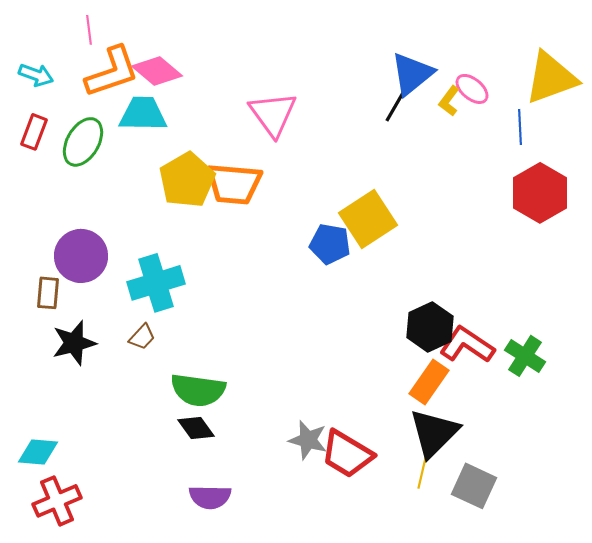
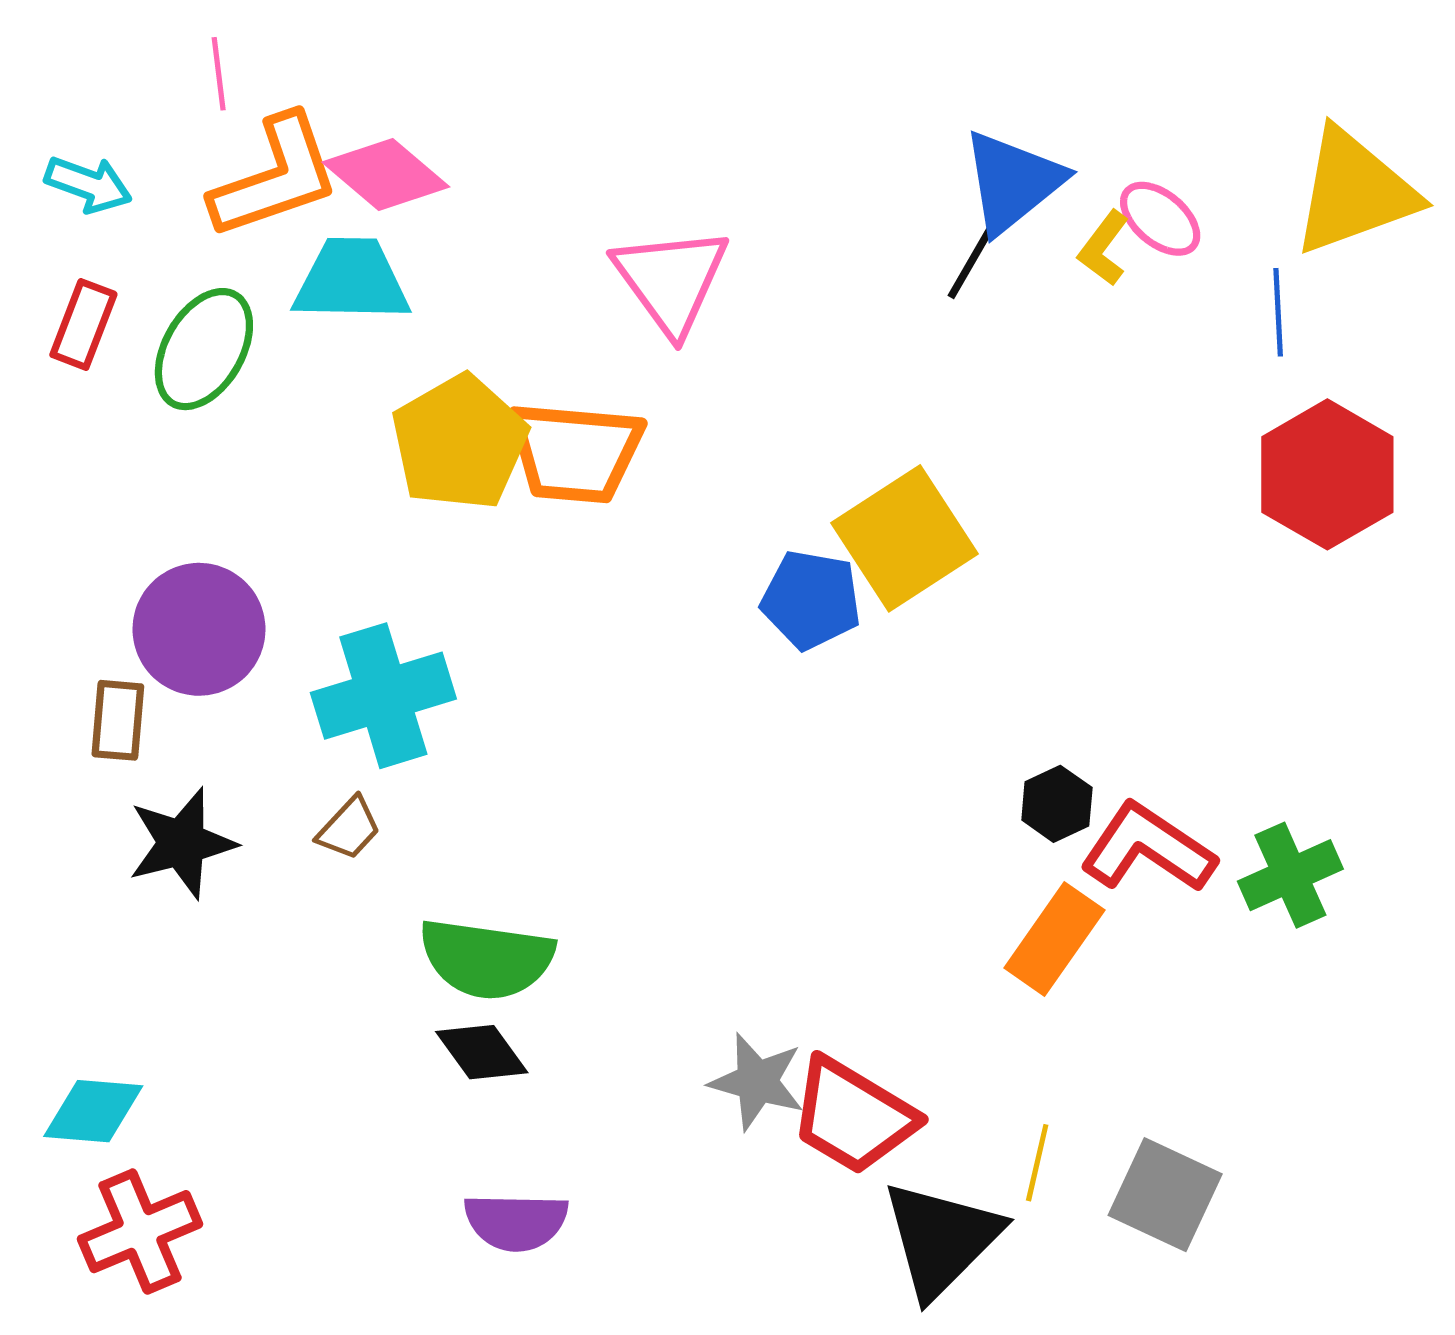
black hexagon: (430, 327) -> (1057, 804), size x0.6
green cross: (525, 356) -> (1290, 875), turned 33
black triangle: (434, 433) -> (941, 1239), moved

